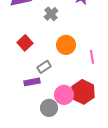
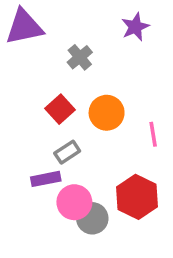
red square: (25, 43) -> (60, 109), moved
pink circle: (64, 95) -> (74, 202), moved
gray circle: (49, 108) -> (92, 218), moved

